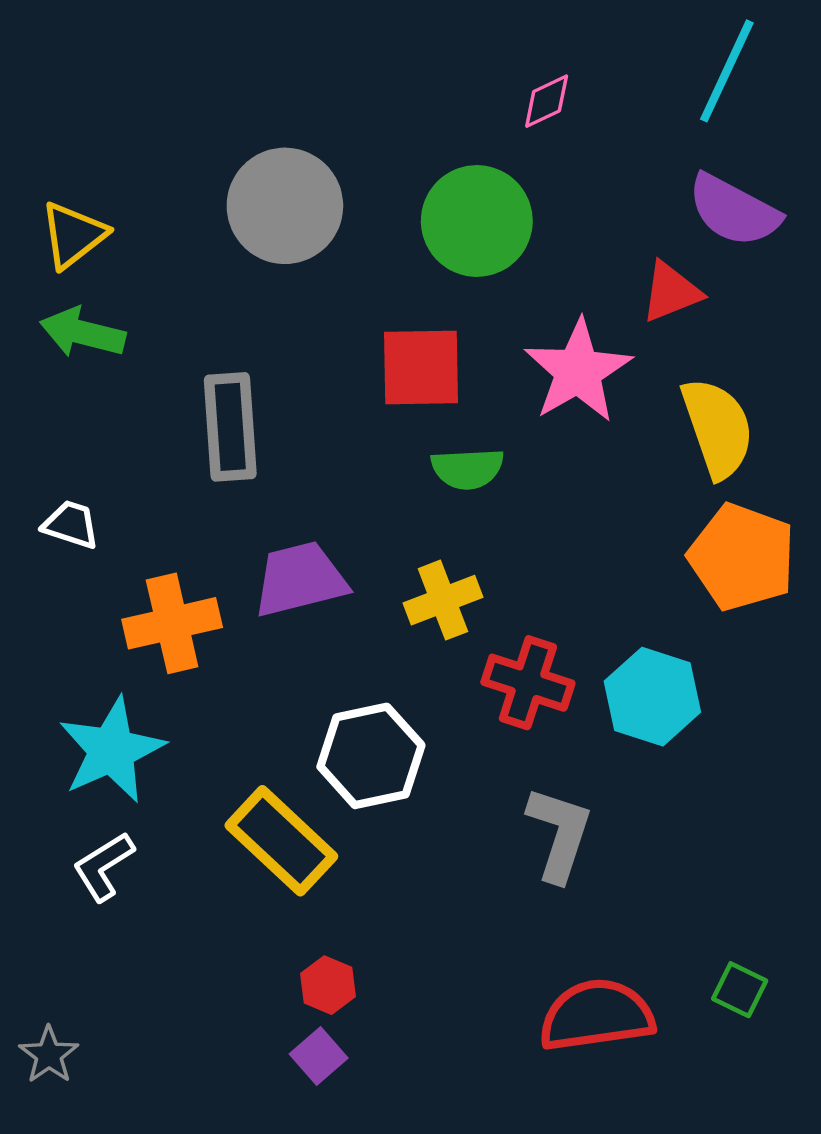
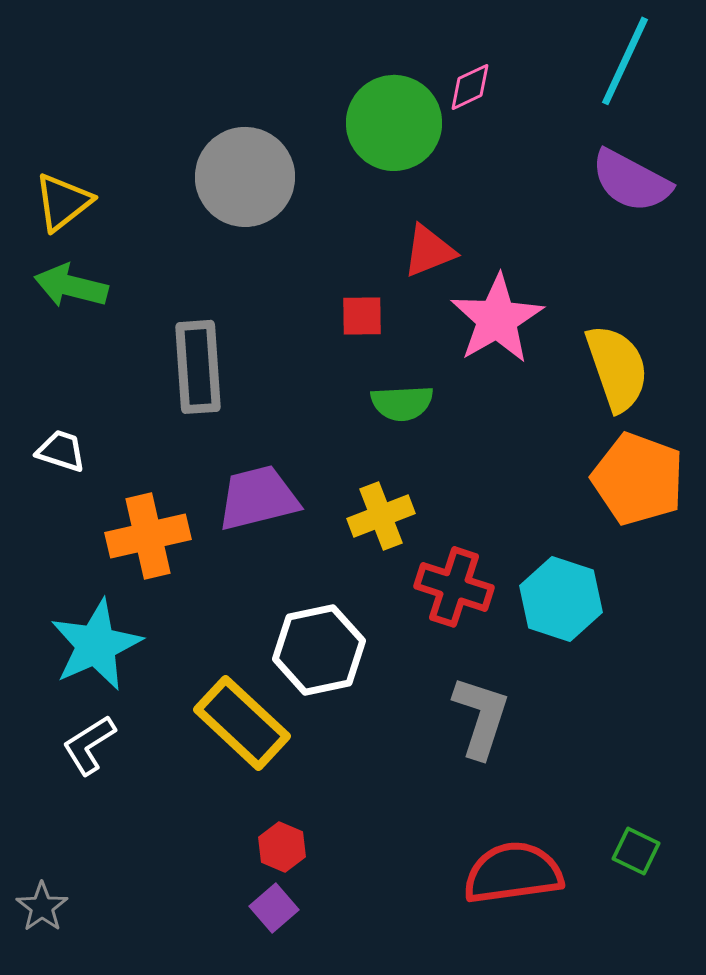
green circle: (477, 221) -> (394, 123), moved
red triangle: (671, 292) -> (429, 251), moved
red square: (421, 368) -> (362, 316), size x0.6

